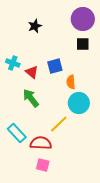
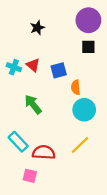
red triangle: (32, 72) -> (33, 65), moved
yellow line: (59, 124) -> (80, 145), moved
pink square: (43, 165) -> (30, 176), moved

